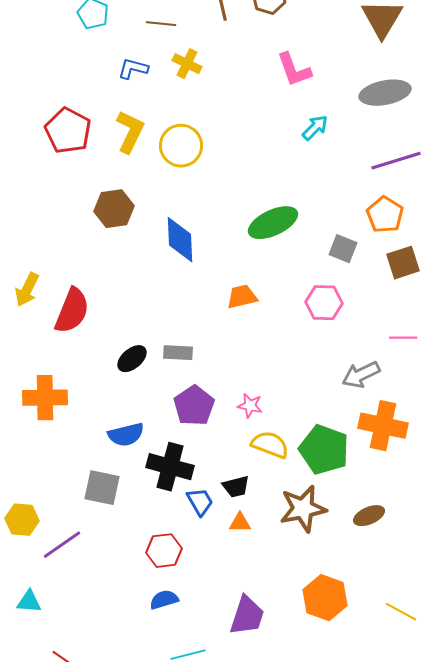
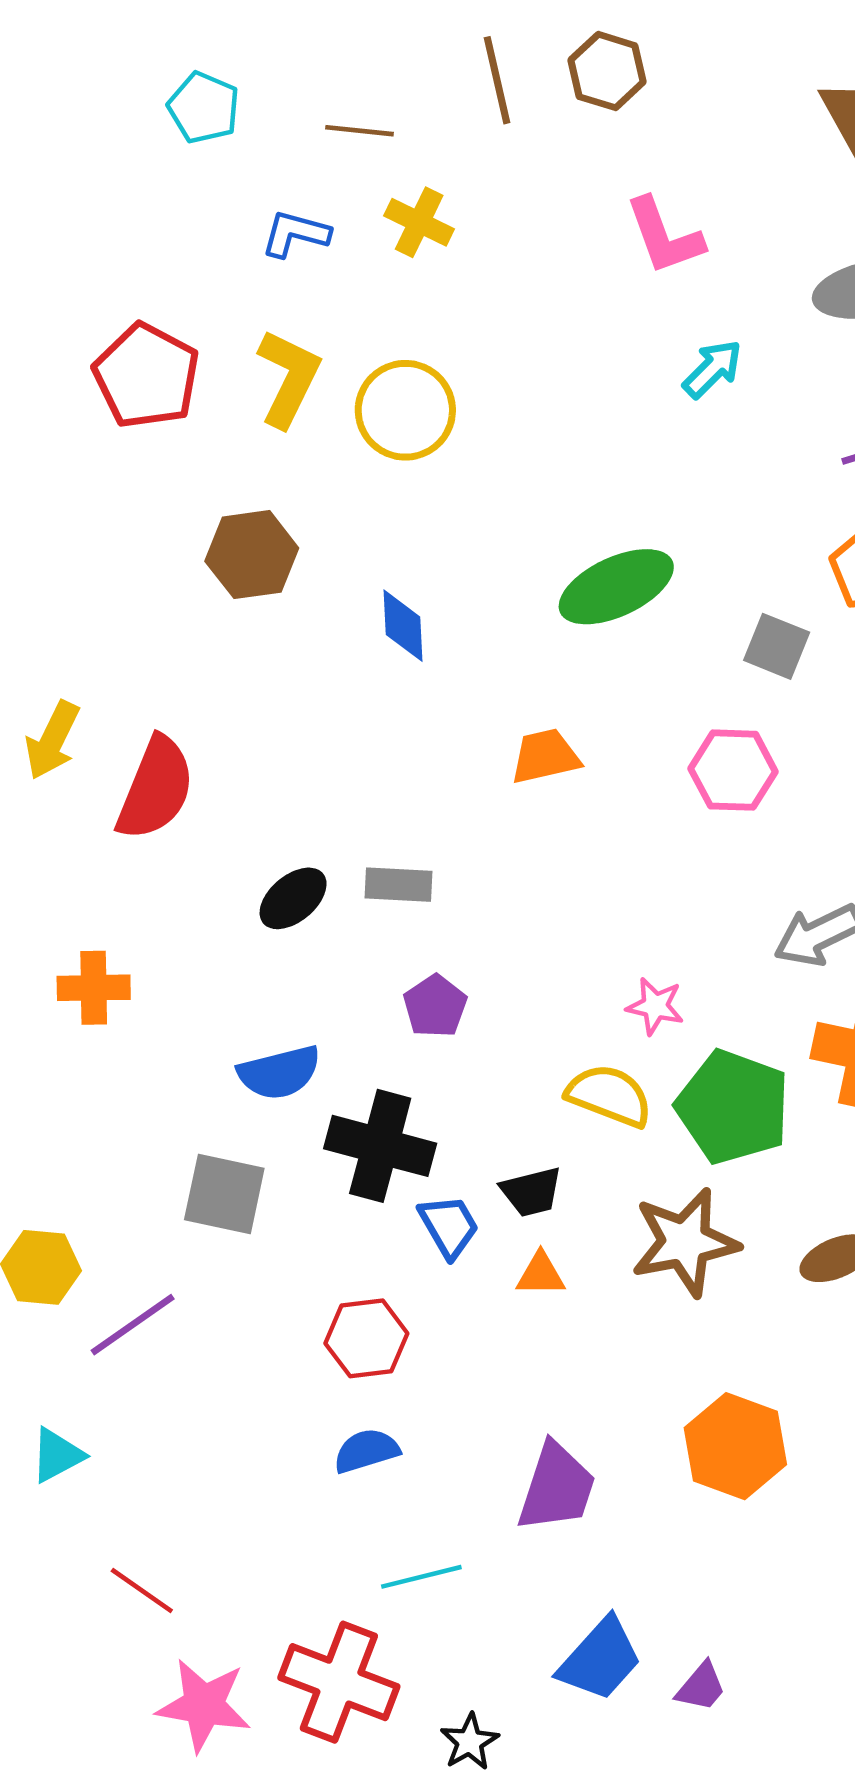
blue diamond: (180, 240) -> (403, 626), size x0.7
orange cross: (45, 398) -> (94, 988), size x0.7
purple pentagon: (194, 406) -> (435, 1006), size x0.7
pink star: (250, 406) -> (655, 1006), moved
cyan triangle: (29, 602) -> (57, 1455), turned -32

